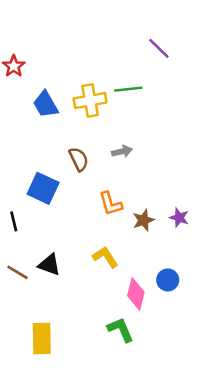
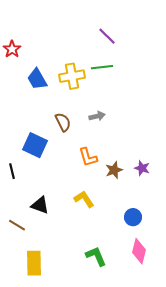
purple line: (159, 48) -> (107, 36), moved
brown line: (18, 272) -> (17, 225), moved
pink diamond: (136, 294) -> (139, 251), moved

